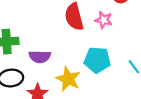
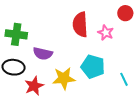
yellow star: (68, 79) -> (64, 78), turned 30

